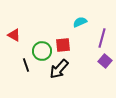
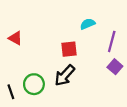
green circle: (42, 51) -> (34, 84), moved
black line: (26, 65) -> (11, 92), moved

